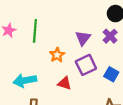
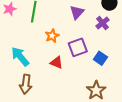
purple triangle: (83, 38) -> (77, 12), moved
cyan arrow: (25, 80) -> (20, 56), turned 55

